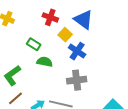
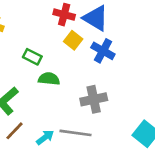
red cross: (50, 17) -> (64, 15), moved
blue cross: (77, 51) -> (103, 51), moved

